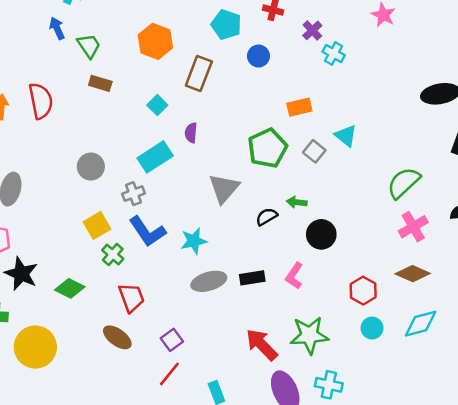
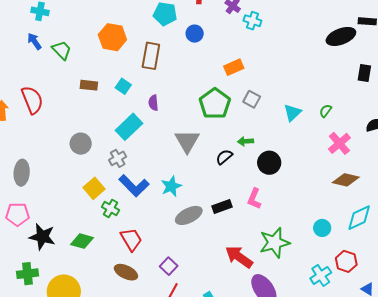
brown rectangle: (100, 83) -> (89, 85), moved
cyan triangle: (346, 136) -> (292, 113), moved, turned 48
green semicircle: (404, 183) -> (326, 111), size x0.5
red hexagon: (363, 291) -> (346, 261), moved
cyan cross: (329, 385) -> (321, 275), moved, turned -35

